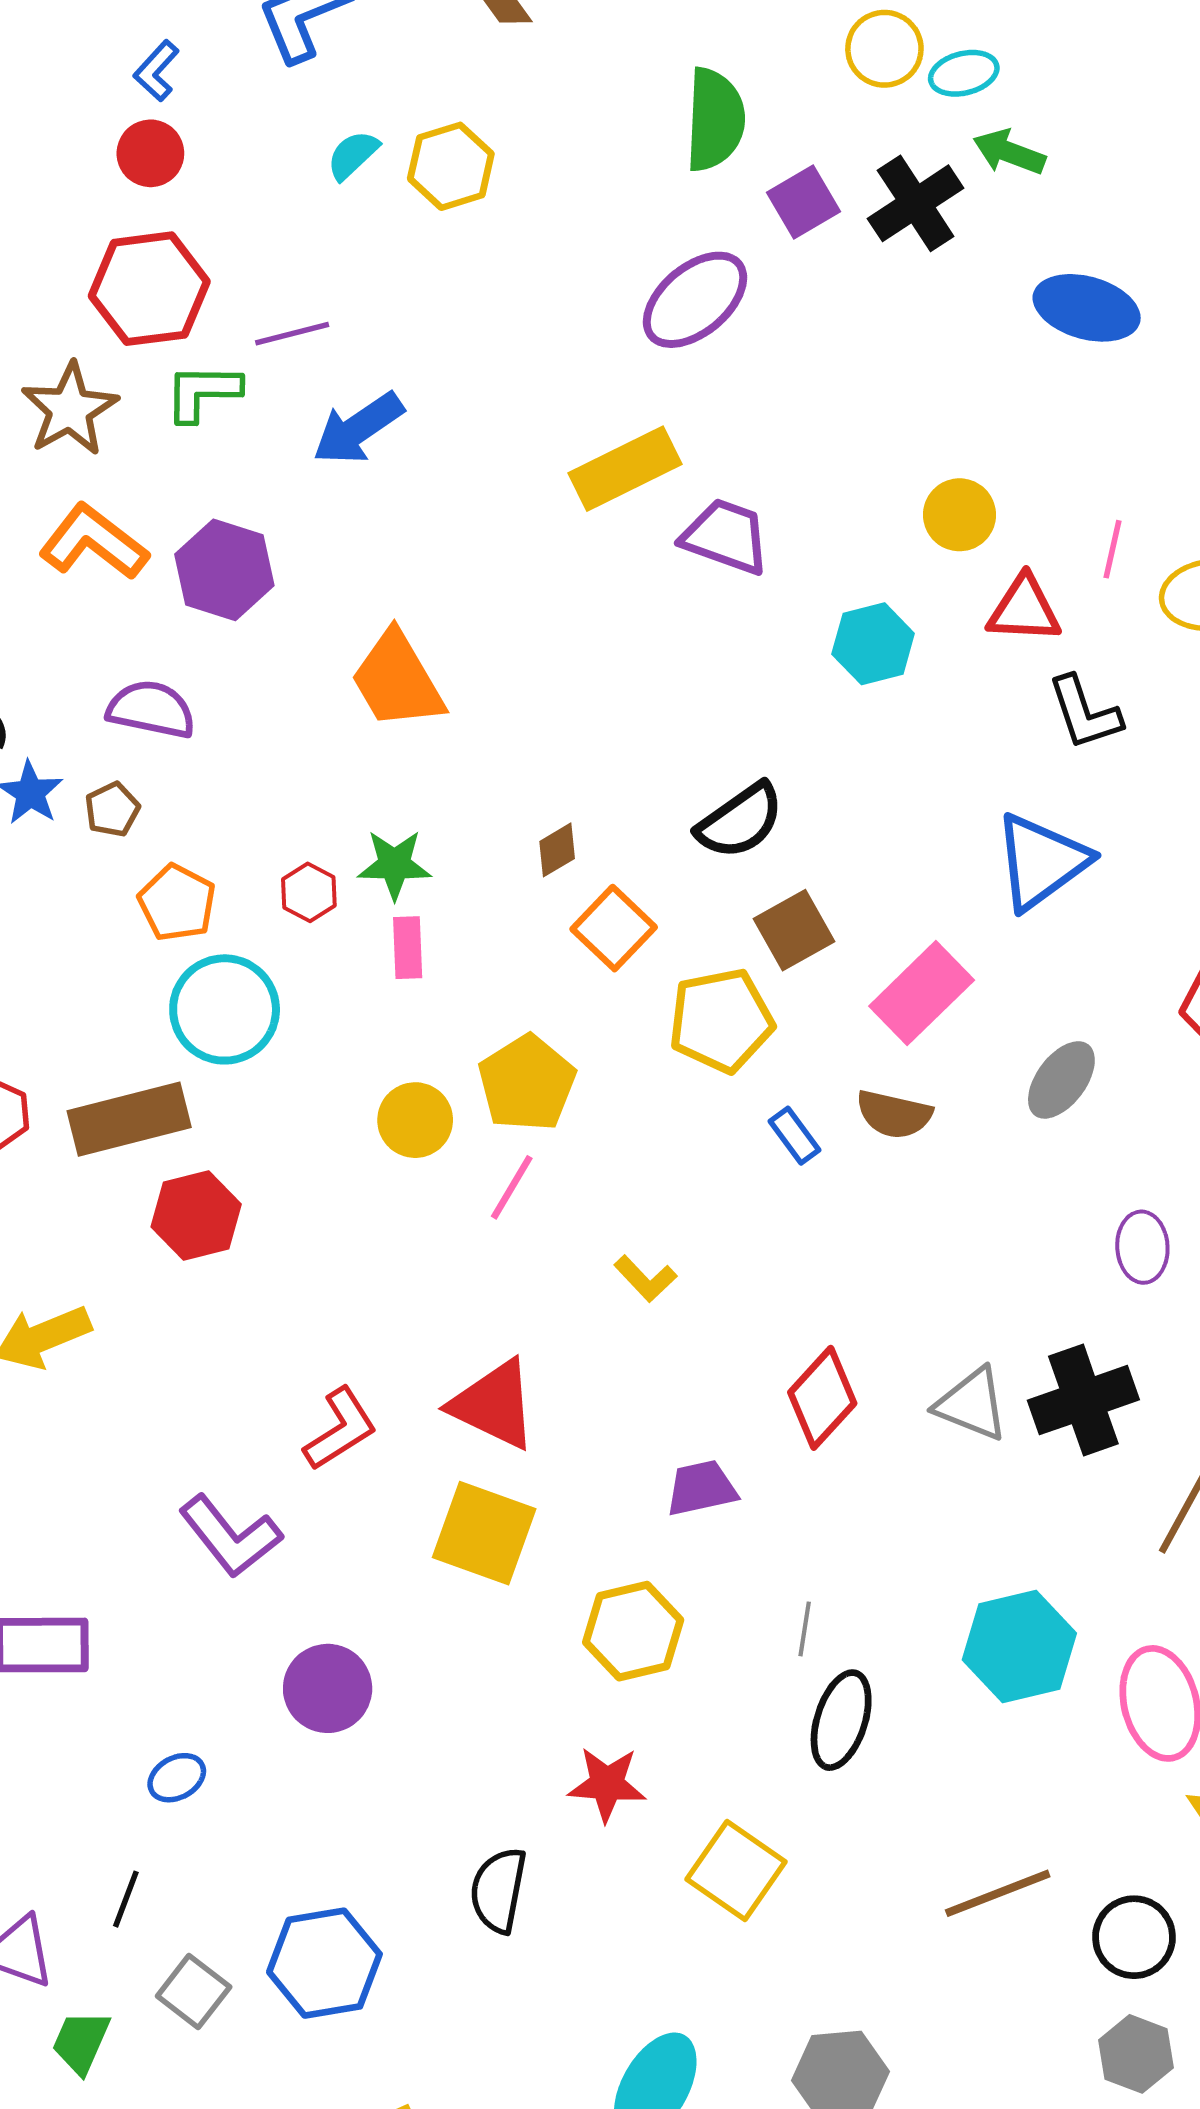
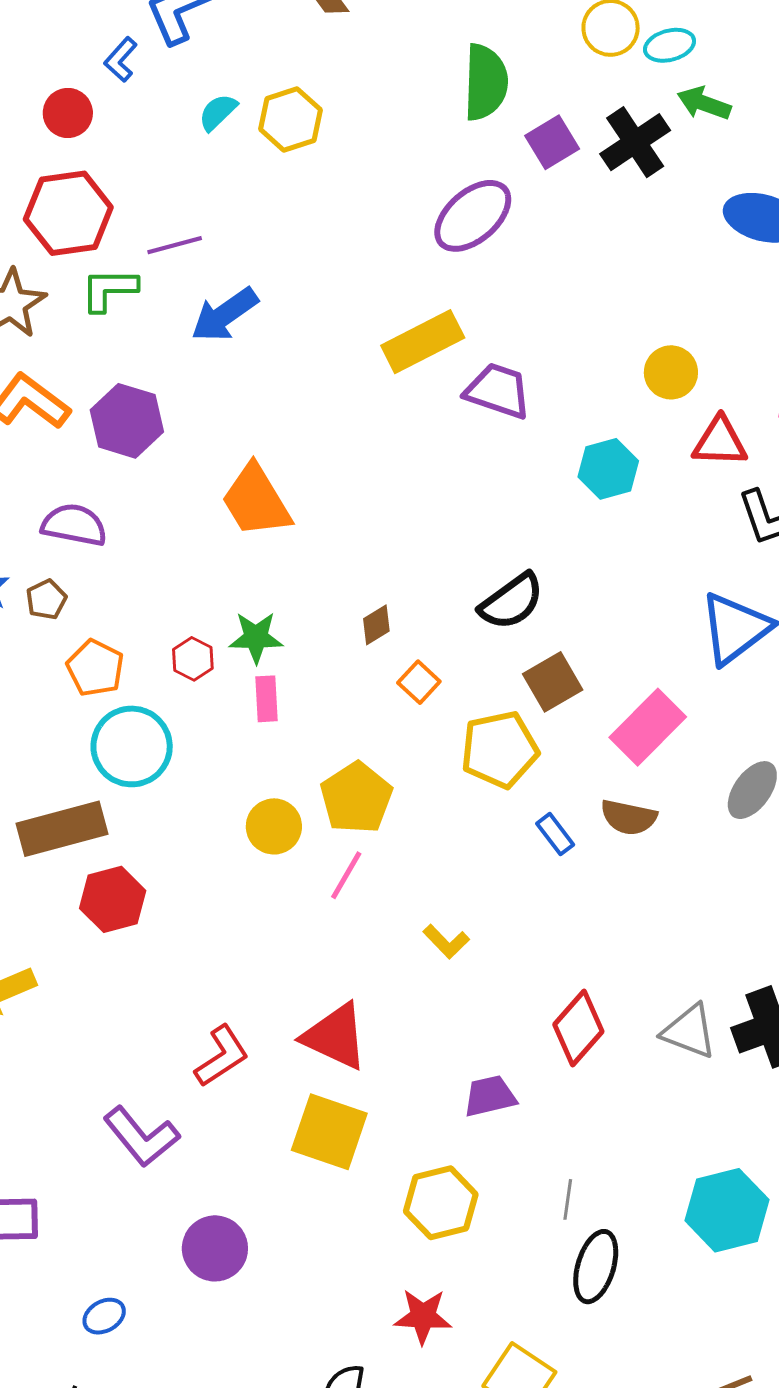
blue L-shape: (156, 71) -> (121, 60), moved
orange square: (614, 928) -> (419, 682), size x0.7

